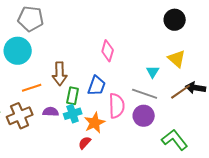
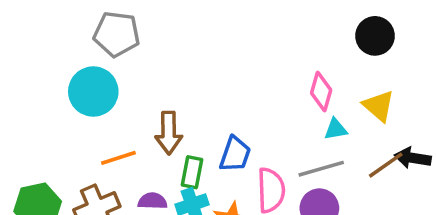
pink diamond: (108, 51) -> (321, 92), moved
cyan triangle: (153, 72) -> (336, 129), turned 48
gray line: (145, 94) -> (321, 169), turned -35

